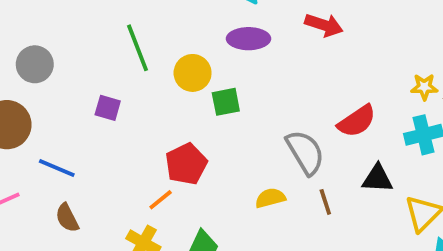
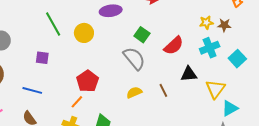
green square: (226, 102) -> (142, 35), moved, turned -35
gray semicircle: (305, 152) -> (134, 58), moved
blue line: (57, 168) -> (32, 90), moved

